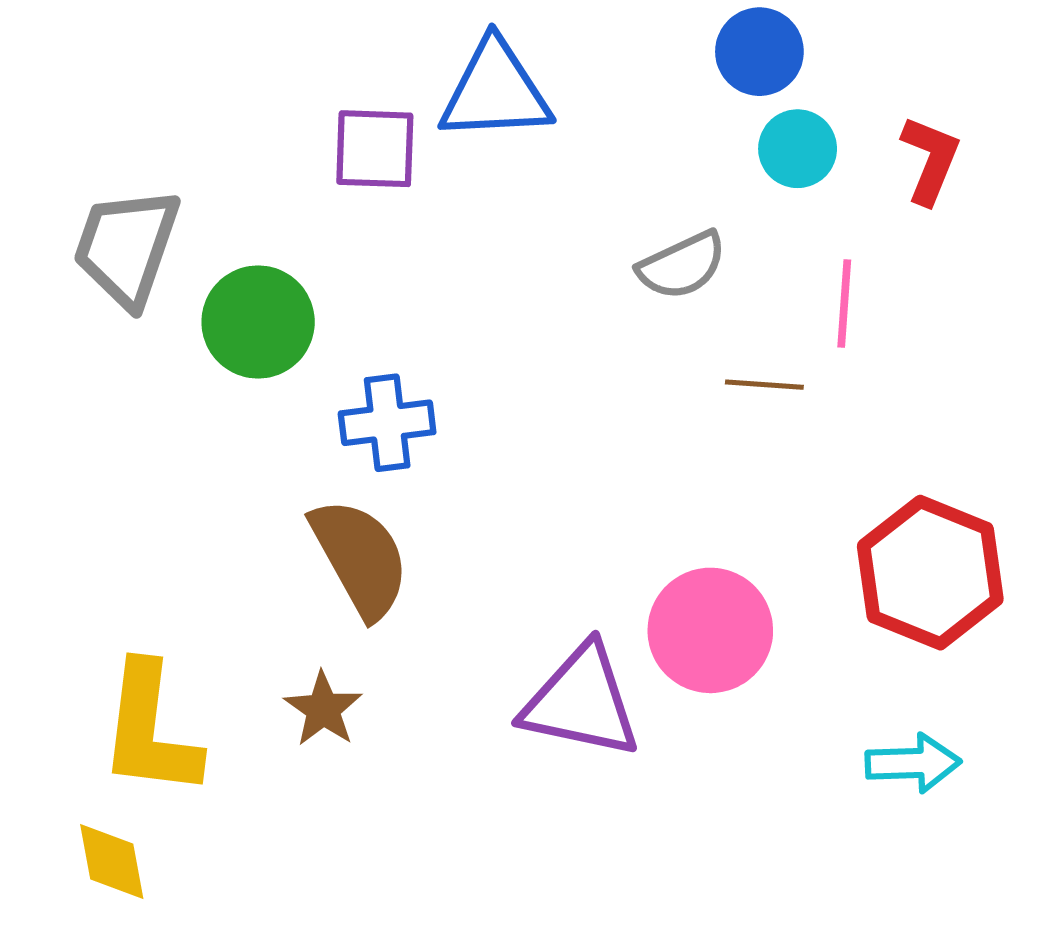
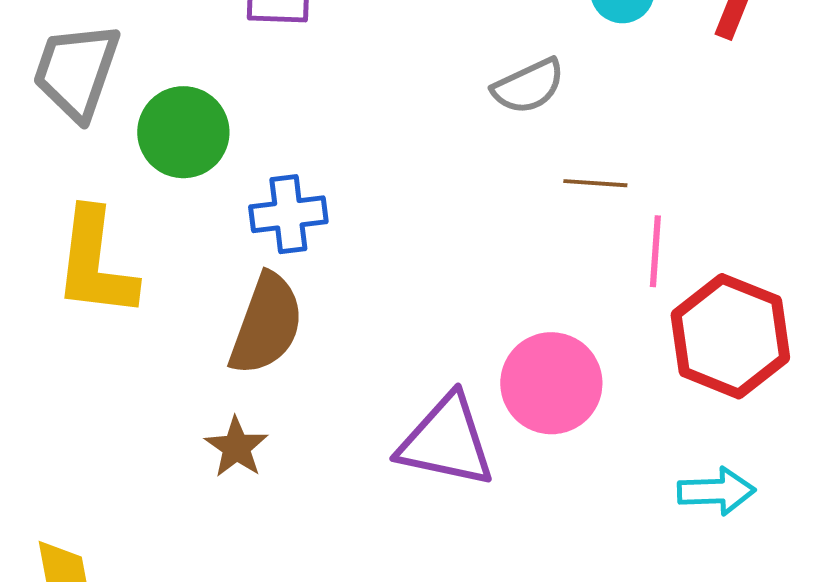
pink line: (844, 304) -> (655, 251), moved
brown semicircle: (360, 558) -> (266, 324), turned 49
yellow L-shape: (150, 730) -> (95, 263), moved

